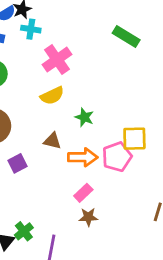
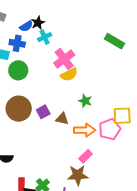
cyan cross: (31, 29) -> (45, 37), turned -32
yellow semicircle: (52, 96) -> (69, 75), moved
purple square: (17, 163) -> (43, 112), moved
brown star: (88, 217) -> (78, 175), moved, size x1.5

